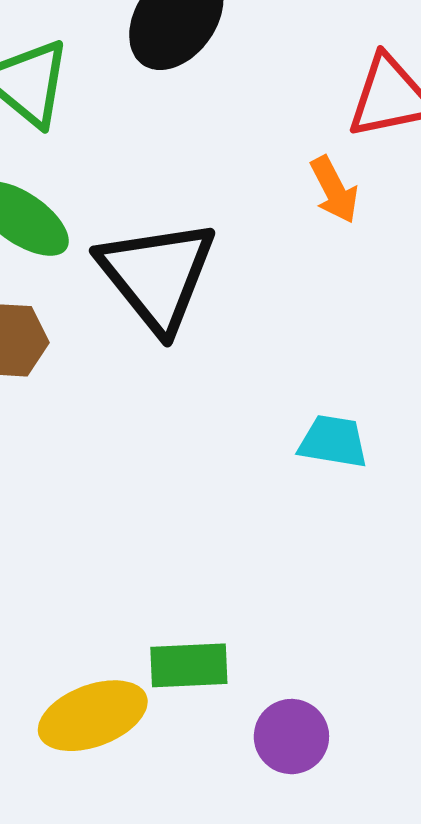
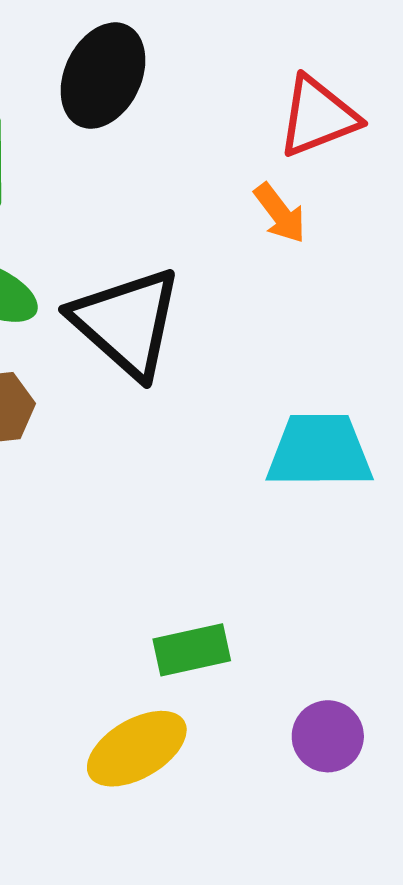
cyan trapezoid: (333, 442) -> (319, 451), size x1.6
green rectangle: (189, 665) -> (192, 650), moved

